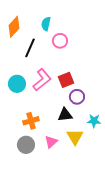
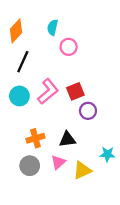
black line: (30, 48) -> (23, 62), moved
black triangle: (65, 115) -> (67, 139), moved
cyan star: (94, 121) -> (107, 154), moved
yellow triangle: (75, 137) -> (82, 170), moved, turned 36

